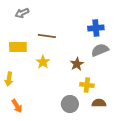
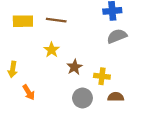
yellow rectangle: (18, 47) -> (23, 21), moved
brown star: (77, 64) -> (74, 67), moved
orange arrow: (17, 106) -> (29, 92), moved

